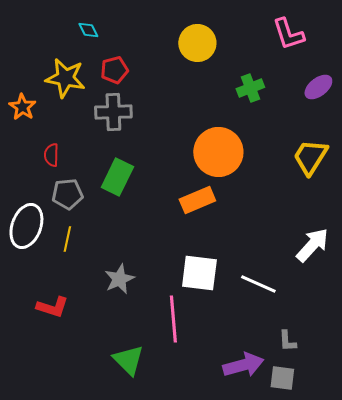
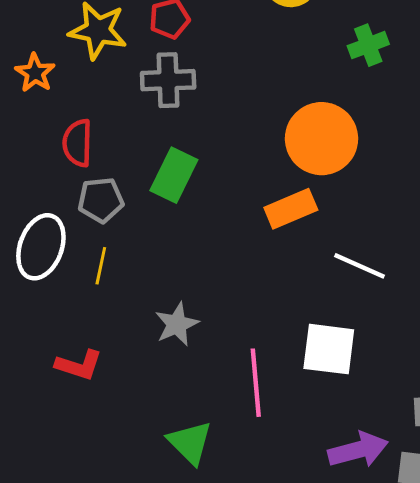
red semicircle: (51, 155) -> (77, 143), size x1.4
white square: (199, 273) -> (329, 349), moved
white line: (258, 284) -> (360, 266), moved

